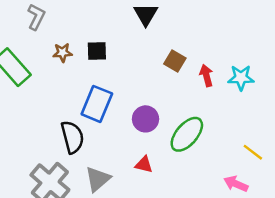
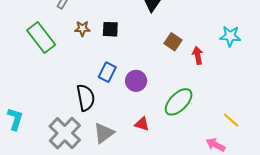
cyan star: (241, 78) -> (230, 36), moved
blue rectangle: (97, 104) -> (107, 72), size x0.7
purple circle: (146, 119) -> (136, 81), moved

